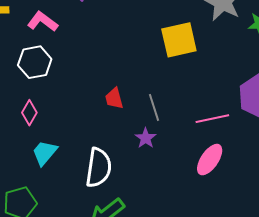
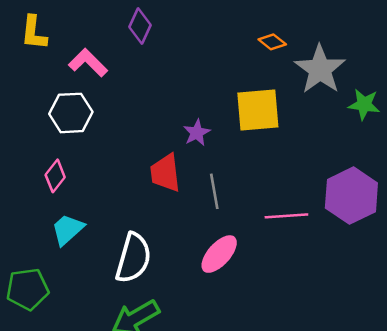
red trapezoid: (114, 98) -> (165, 173), size x1.4
purple star: (146, 138) -> (197, 133), moved
pink ellipse: (210, 160) -> (219, 254), moved

